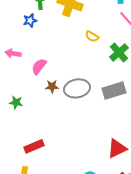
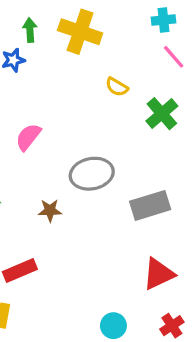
brown star: (52, 86) -> (50, 210), moved
gray rectangle: (114, 90) -> (150, 205), moved

